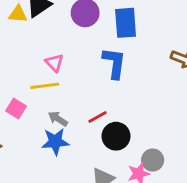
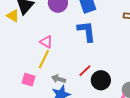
yellow triangle: (18, 14) -> (13, 16), turned 40
yellow line: (45, 86) -> (44, 59), turned -42

